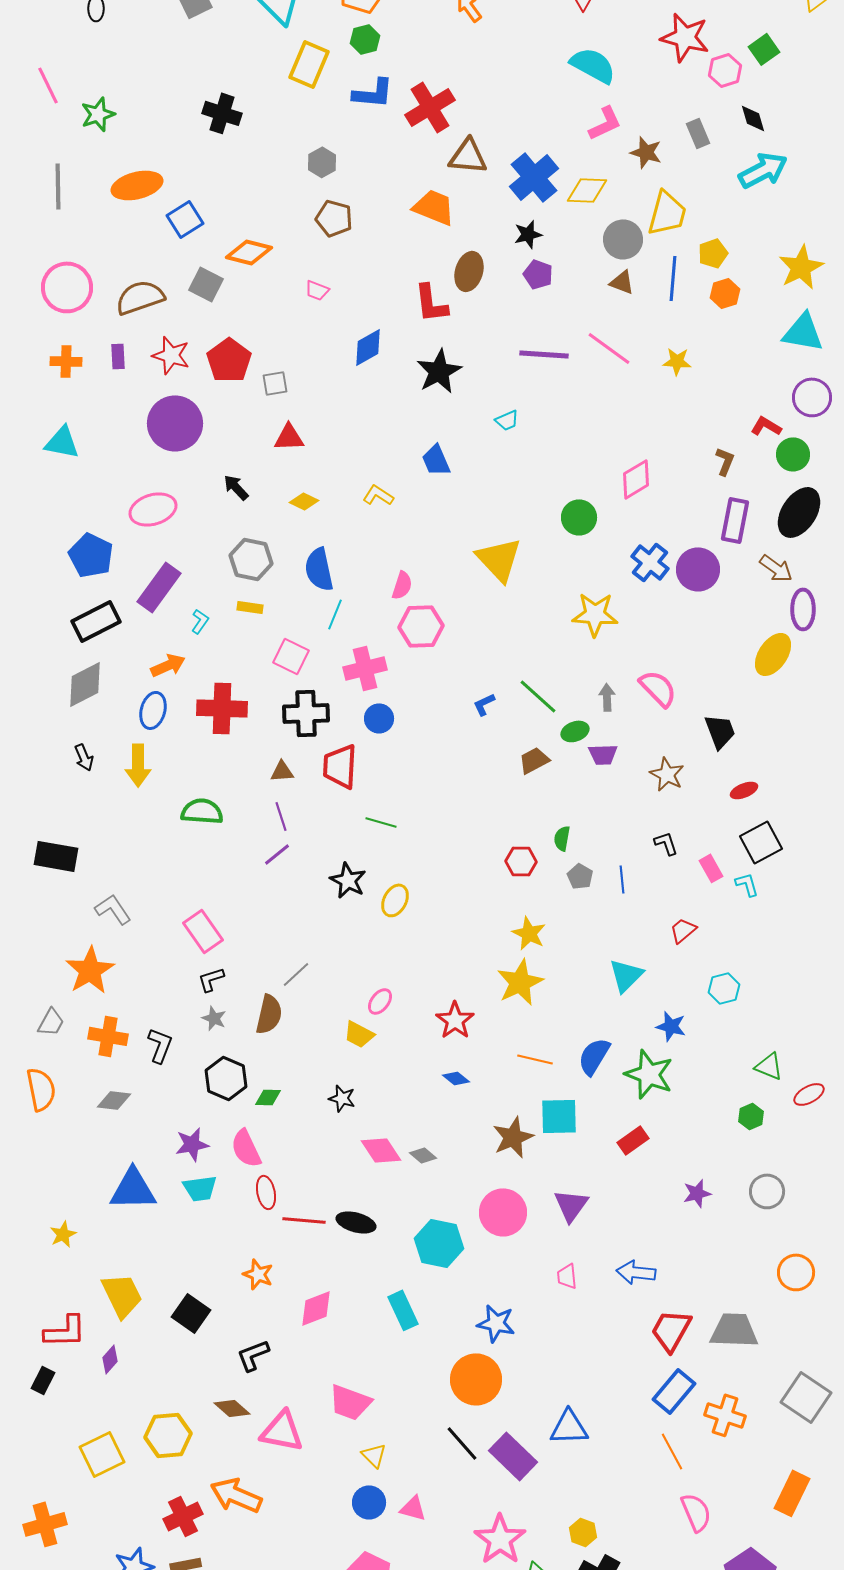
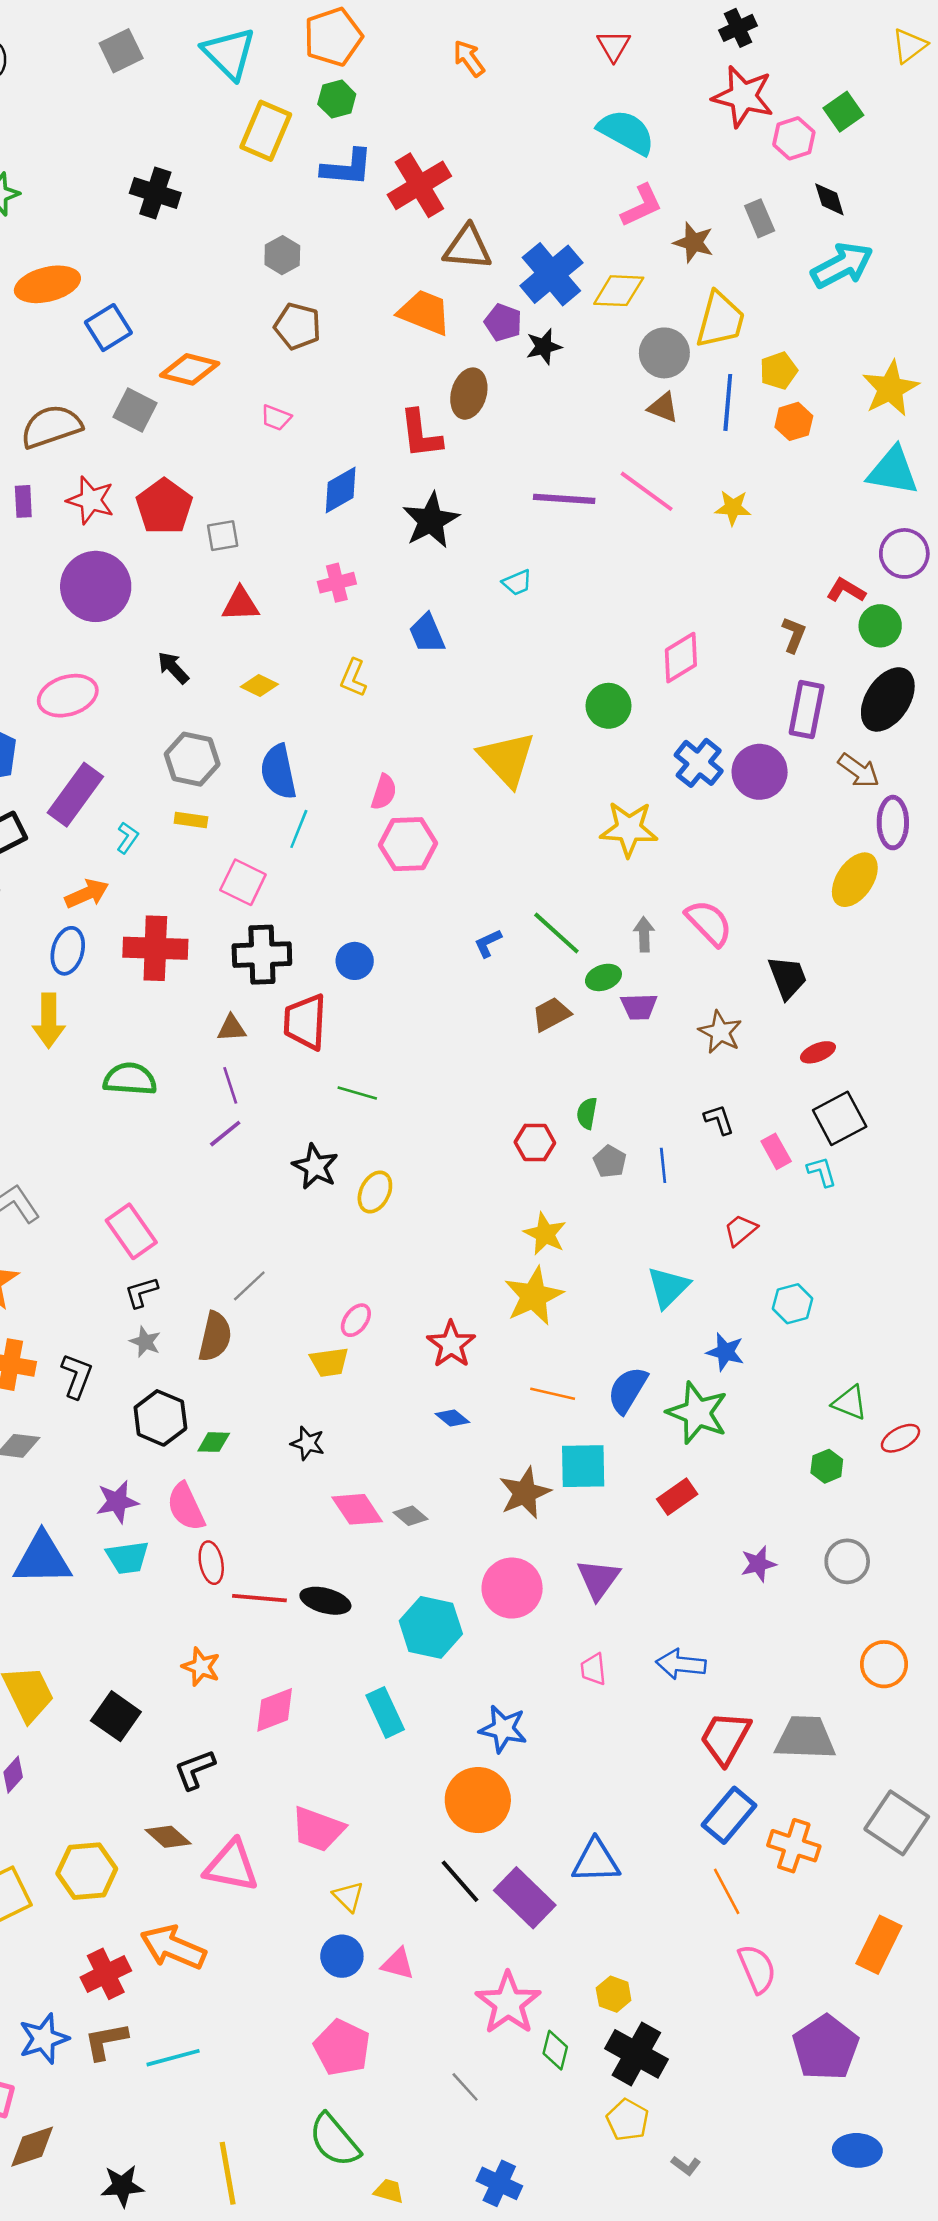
purple pentagon: (538, 274) -> (503, 322), moved
yellow L-shape: (378, 495) -> (353, 678), turned -100
pink cross: (365, 668) -> (337, 583), moved, size x0.7
yellow trapezoid: (359, 1034) -> (329, 1362), turned -36

